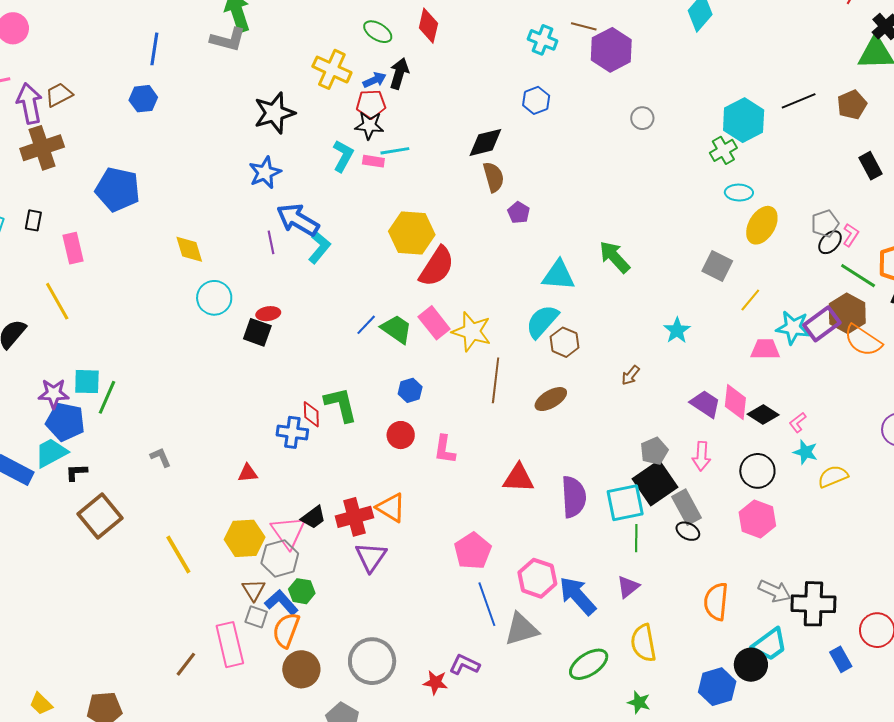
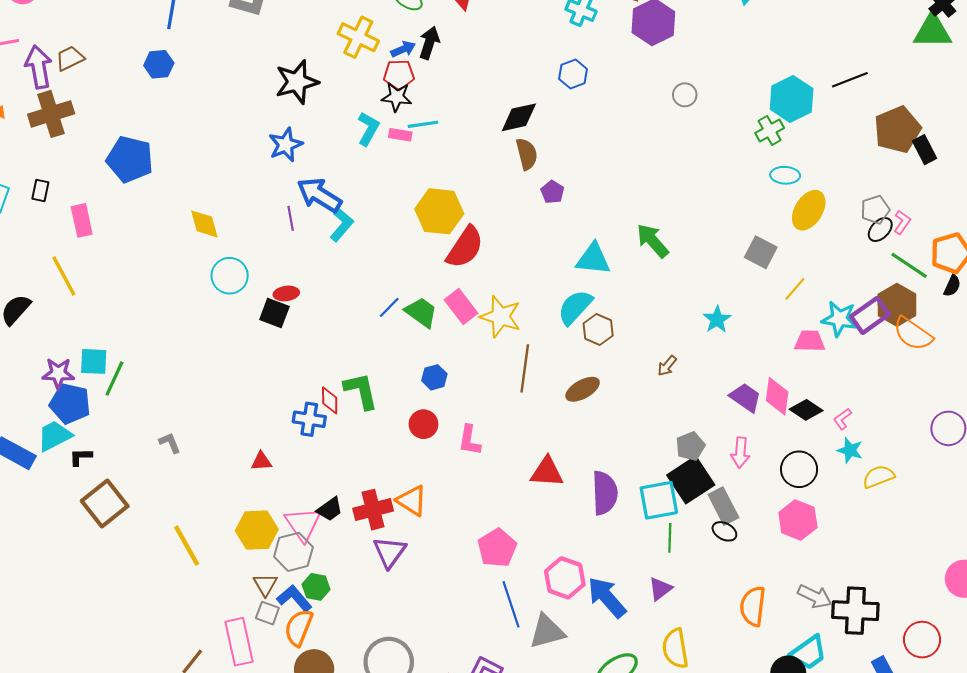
brown pentagon: (852, 105) -> (897, 130), moved, size x1.5

